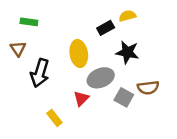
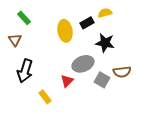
green rectangle: (29, 22) -> (24, 18), turned 40
yellow ellipse: (79, 54) -> (65, 31), moved
black arrow: (40, 73) -> (25, 71), moved

